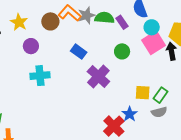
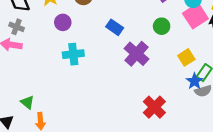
yellow square: (143, 93) -> (186, 57), moved, turned -35
blue star: (130, 114) -> (194, 81), moved

